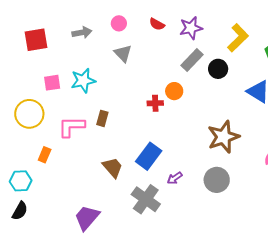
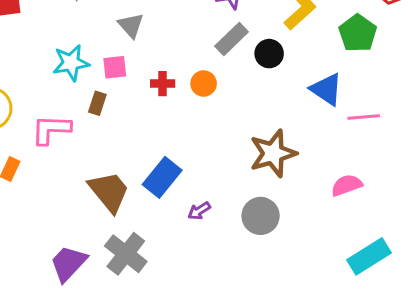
pink square: (52, 83) -> (115, 67), moved
red cross: (155, 103) -> (163, 84), moved
brown rectangle: (102, 118) -> (97, 103), moved
brown trapezoid: (113, 167) -> (109, 192), size x1.4
gray cross: (146, 199) -> (126, 254), moved

